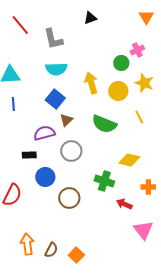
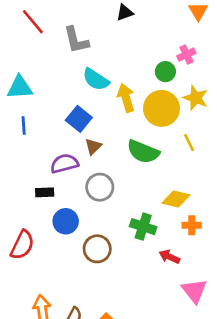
cyan semicircle: (56, 69) -> (96, 79), moved, turned 35
yellow circle: (118, 91) -> (161, 108), size x1.4
orange cross: (148, 187) -> (192, 225), moved

